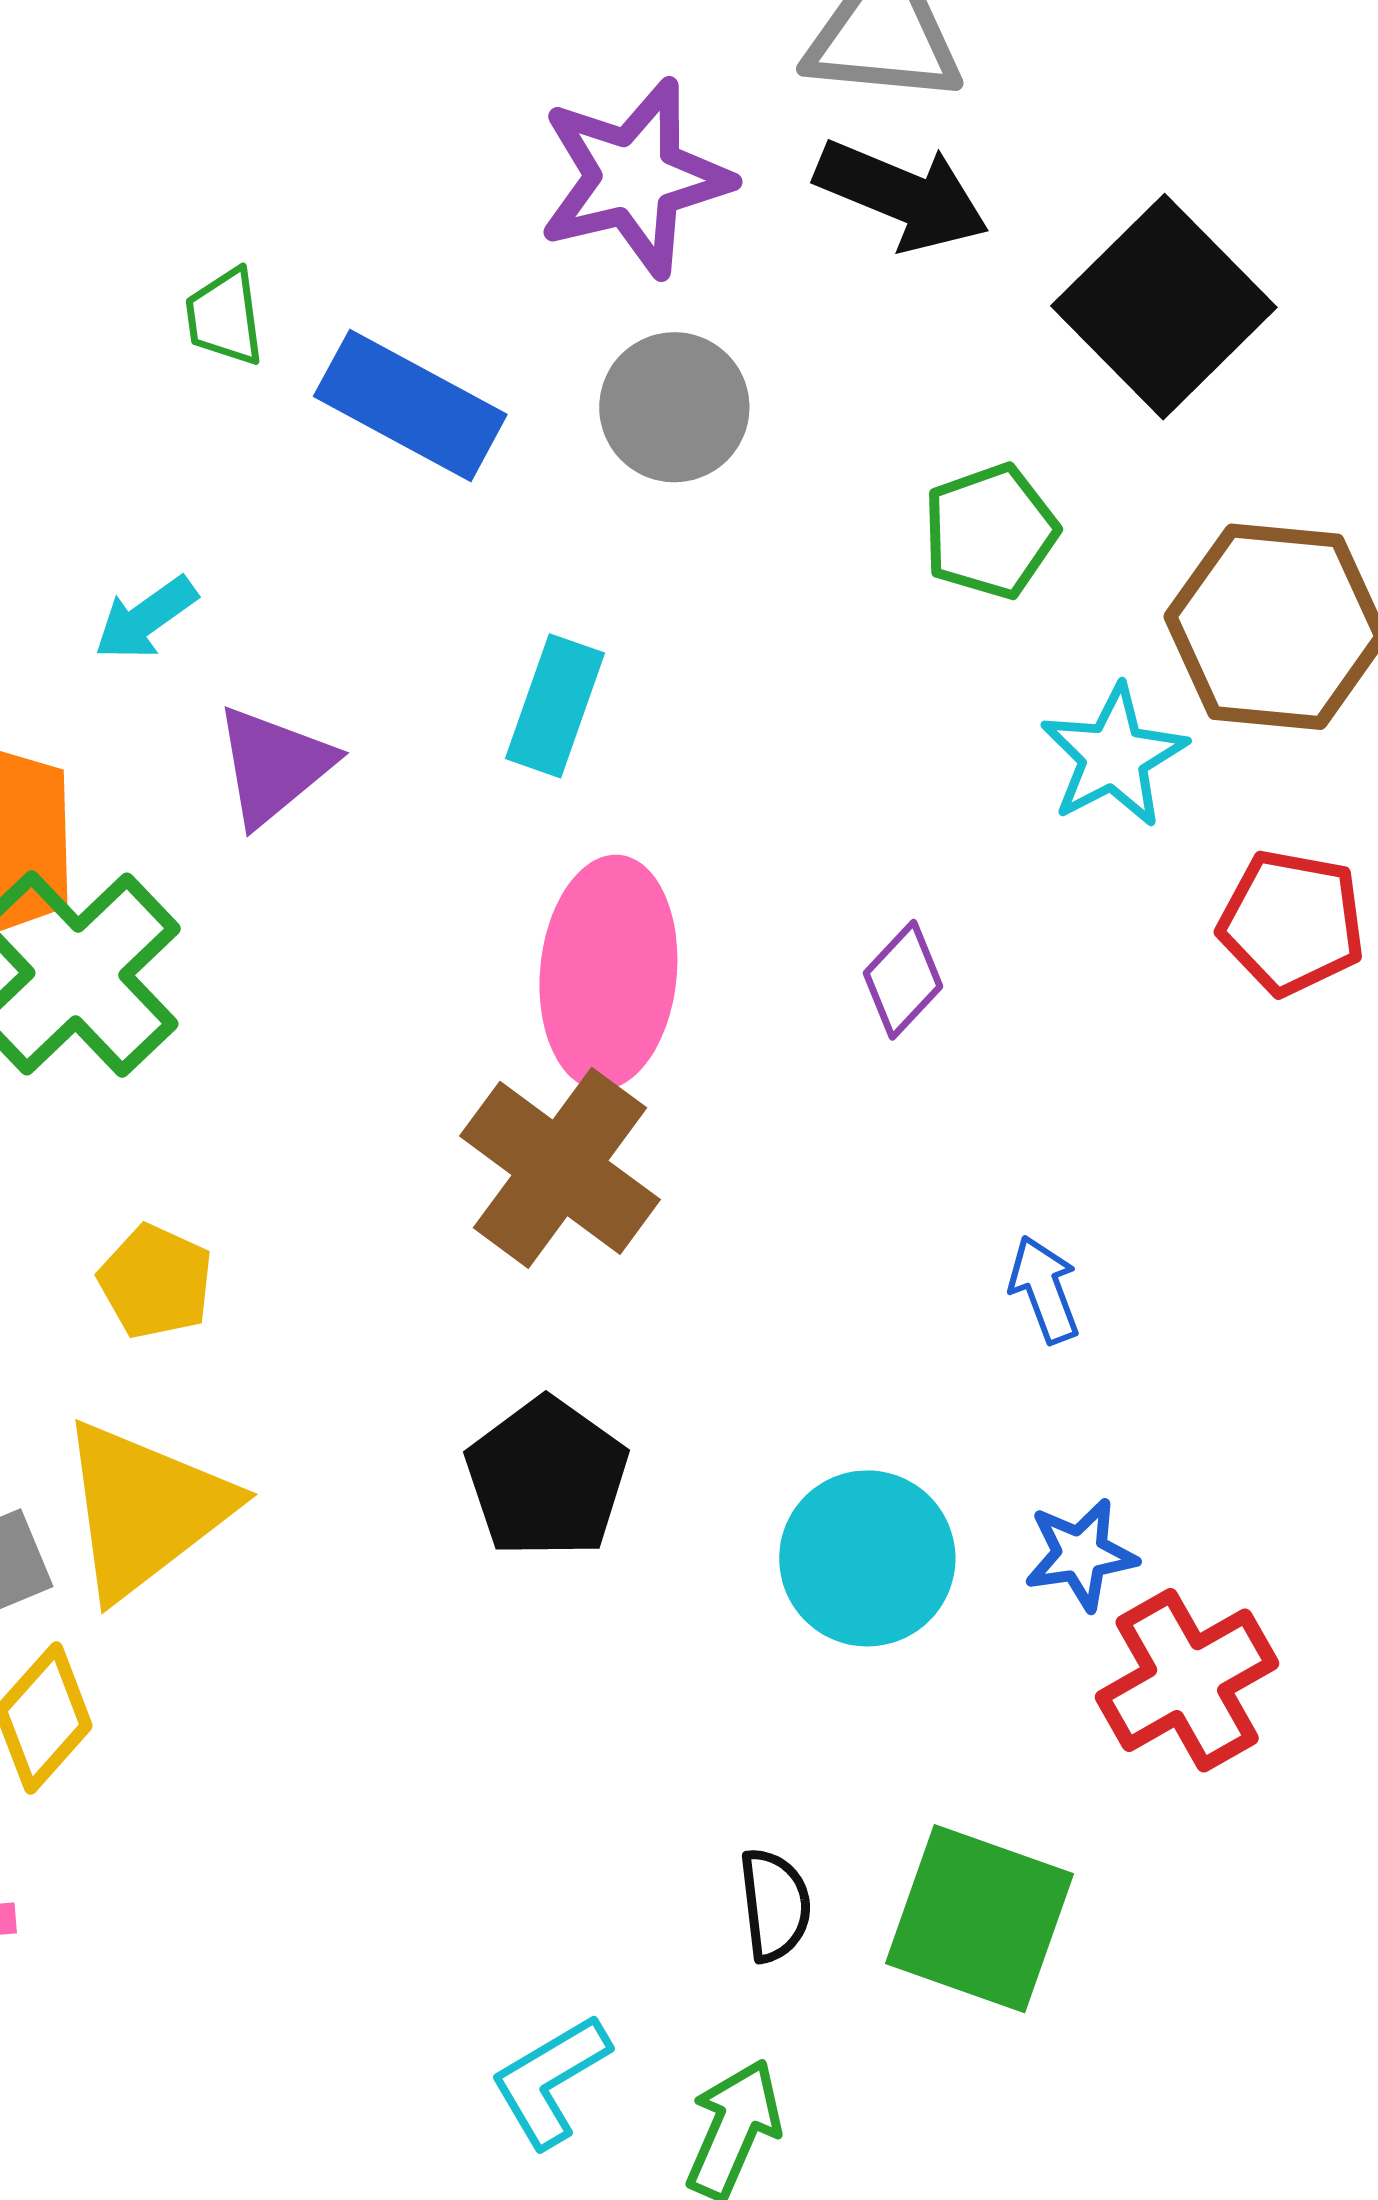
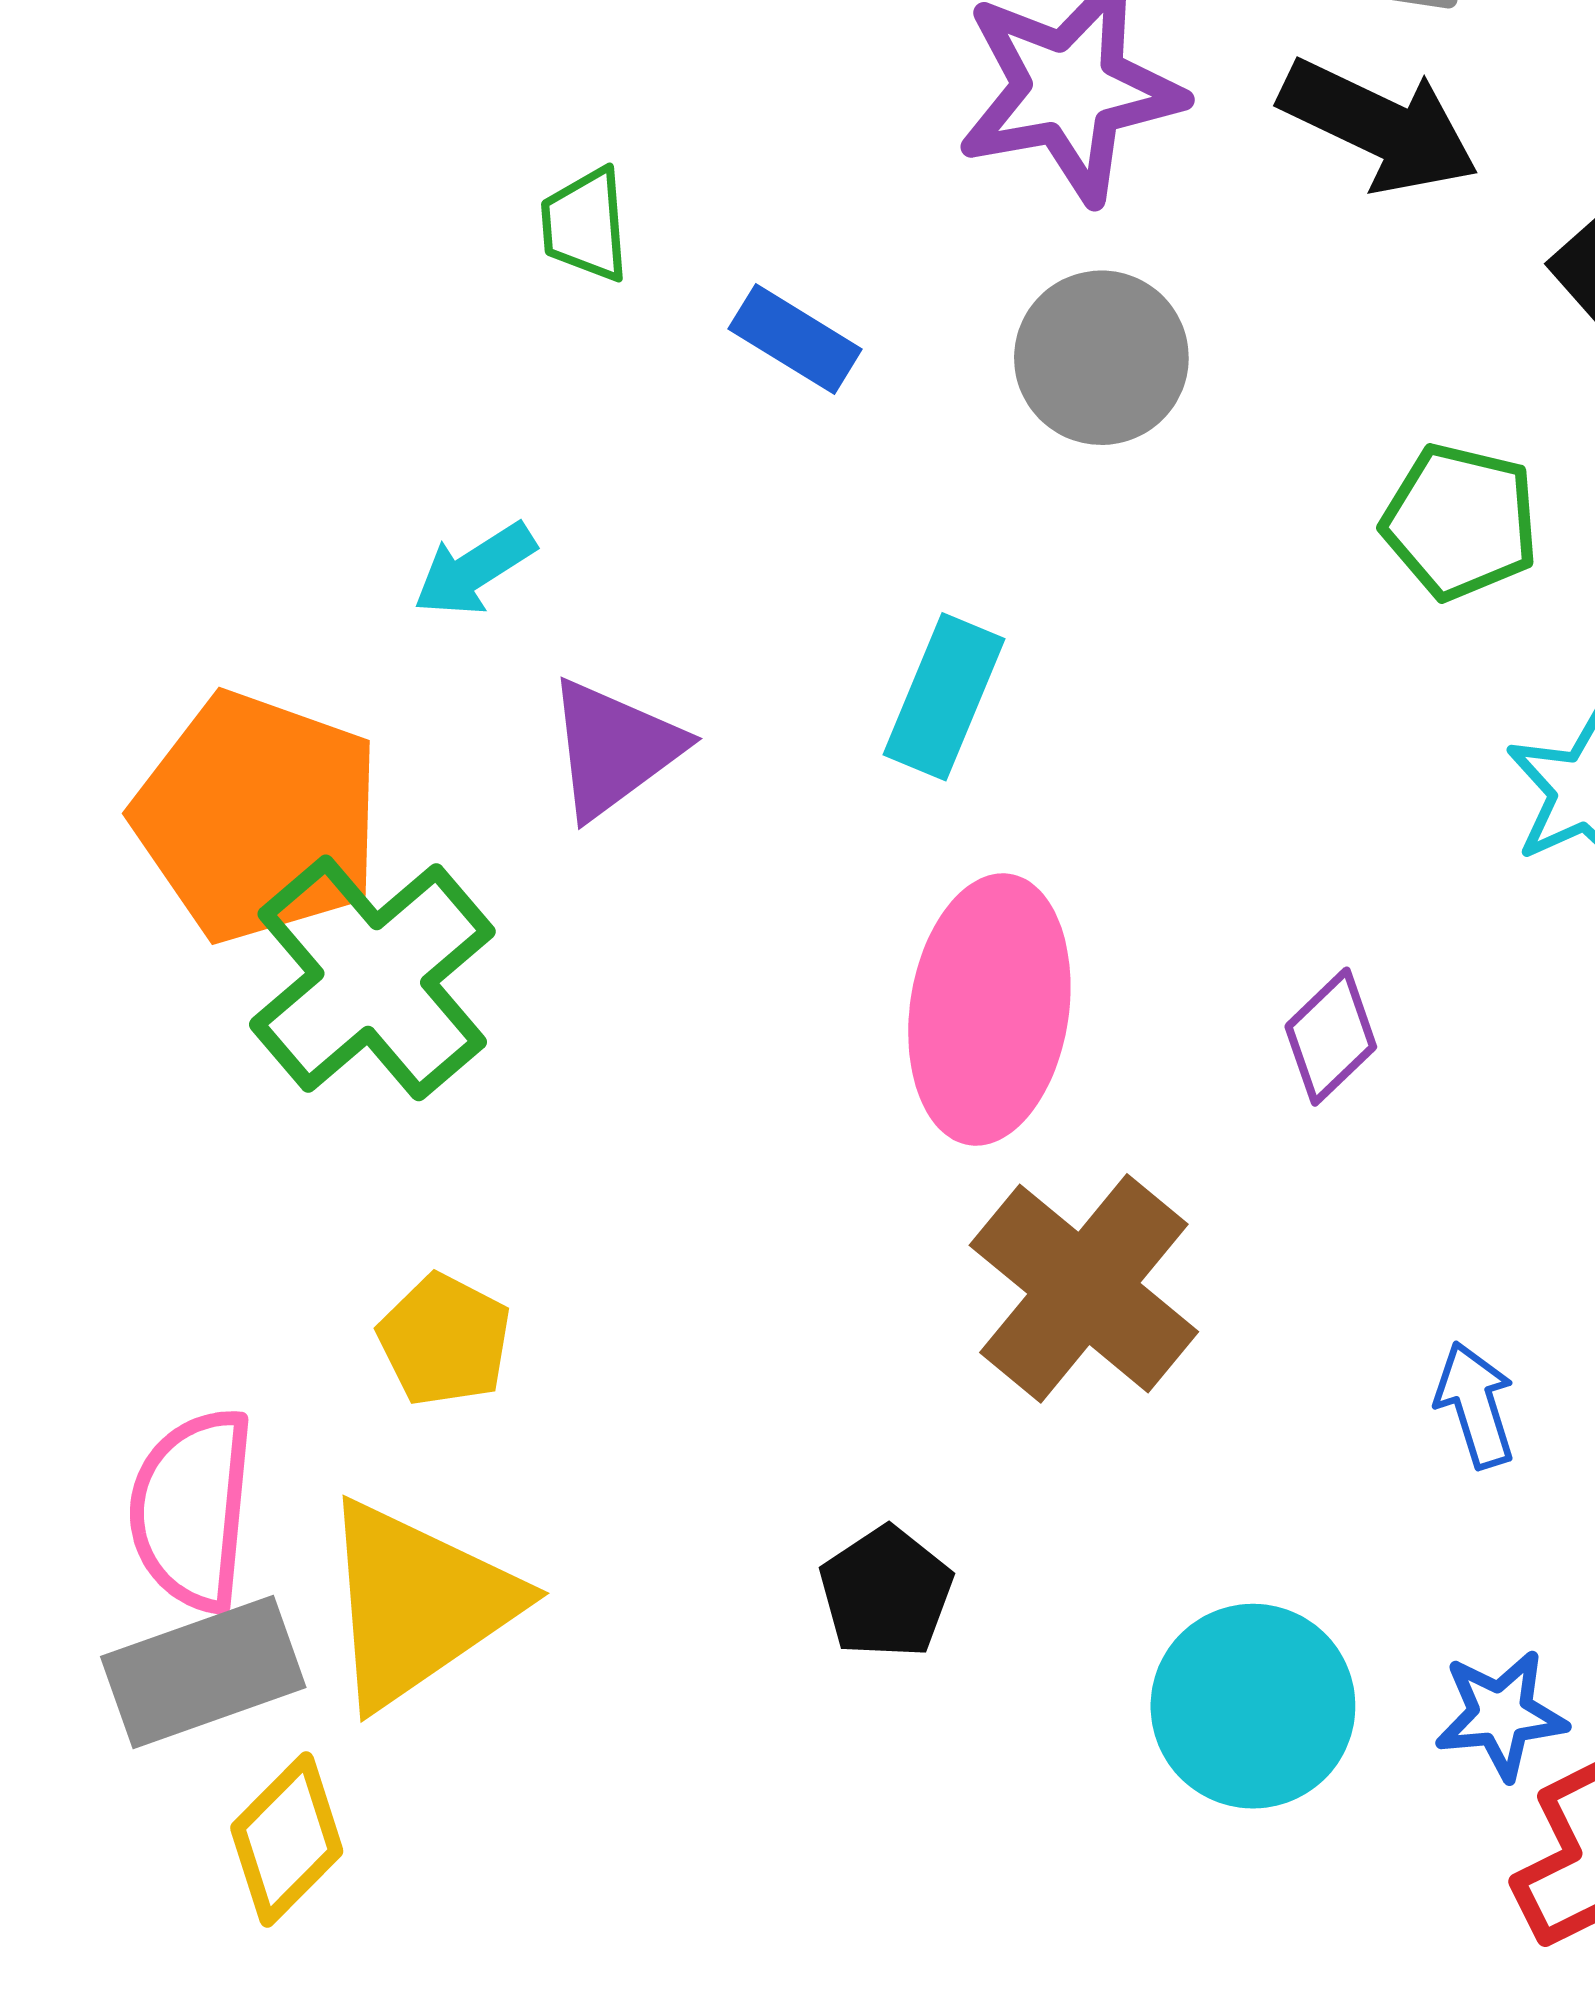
blue rectangle: (410, 405) -> (795, 339), size x0.6
green pentagon: (990, 531) -> (1460, 522), turned 30
brown cross: (560, 1168) -> (1084, 1288), moved
black pentagon: (547, 1478) -> (886, 1592), size x0.7

